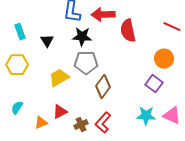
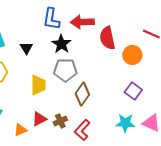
black star: (82, 37) -> (61, 44), turned 30
orange circle: (164, 59) -> (132, 55), moved
yellow trapezoid: (59, 78) -> (38, 85), turned 120
brown cross: (81, 125) -> (60, 121), moved

